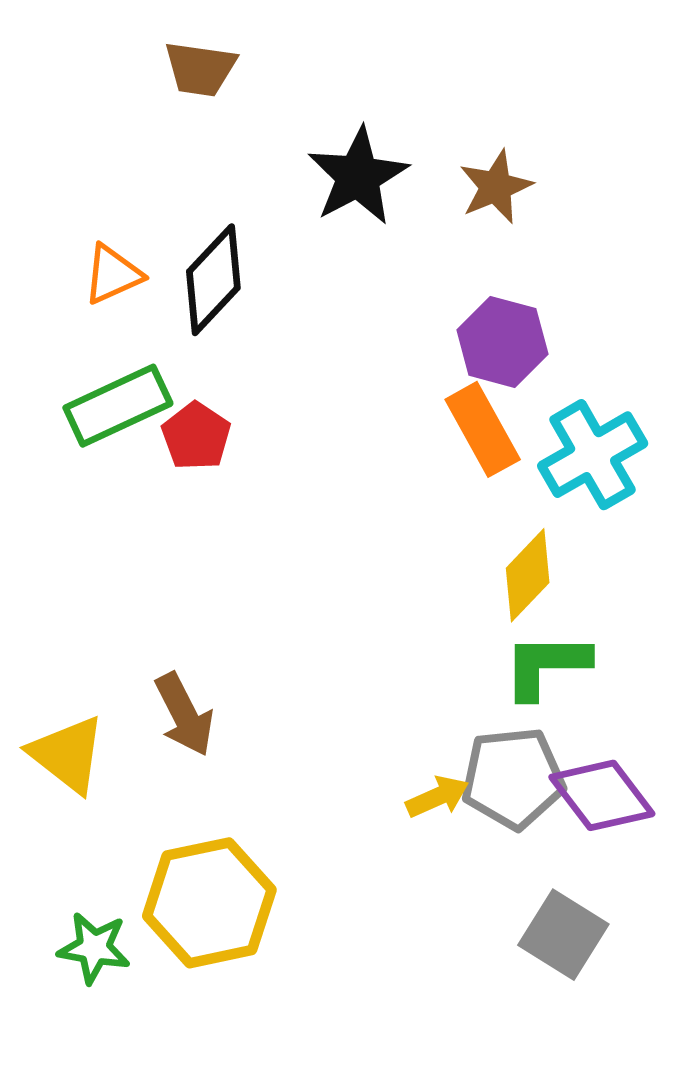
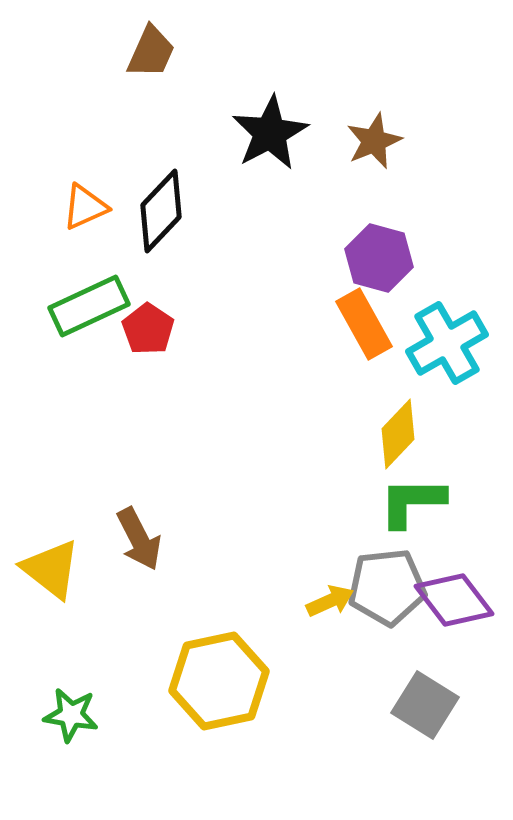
brown trapezoid: (200, 69) -> (151, 52), turned -74
yellow hexagon: (209, 903) -> (219, 681), moved

